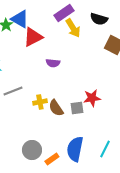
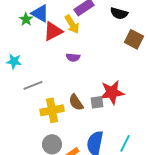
yellow arrow: (73, 28) -> (72, 24), moved
red star: (92, 98) -> (112, 92), size x1.4
yellow cross: (40, 102) -> (52, 110), moved, size x1.6

